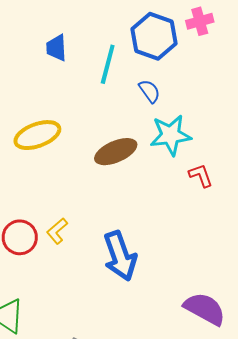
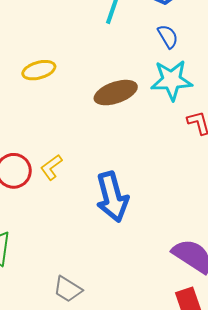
blue semicircle: (150, 91) -> (168, 36), moved
yellow ellipse: (37, 135) -> (39, 70), size x0.7

